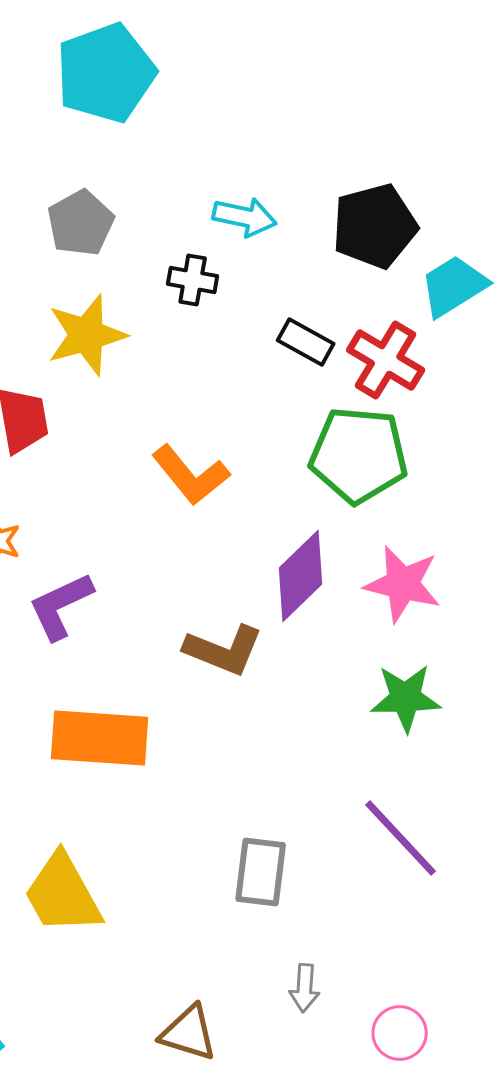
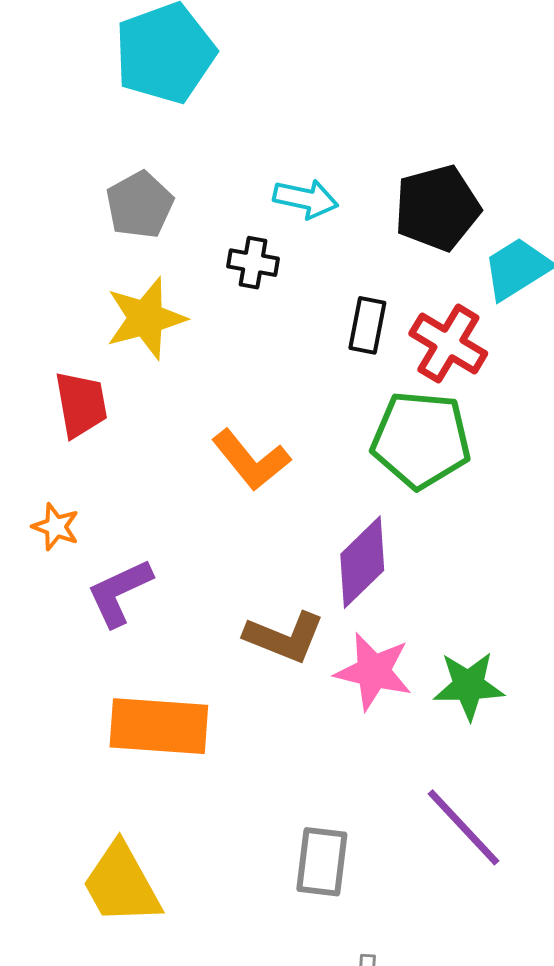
black rectangle: (306, 342) -> (367, 325), turned 72
pink star: (403, 584) -> (373, 671), moved

